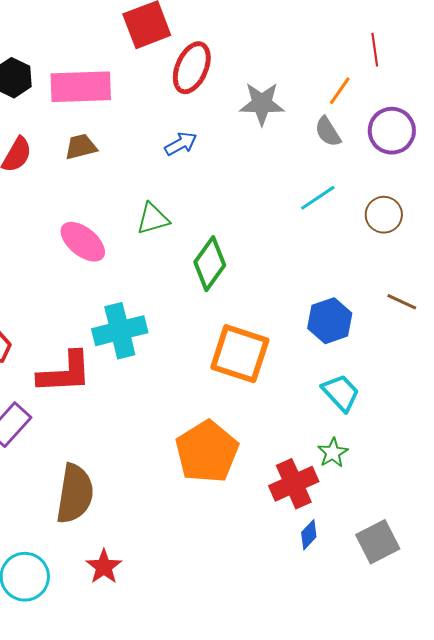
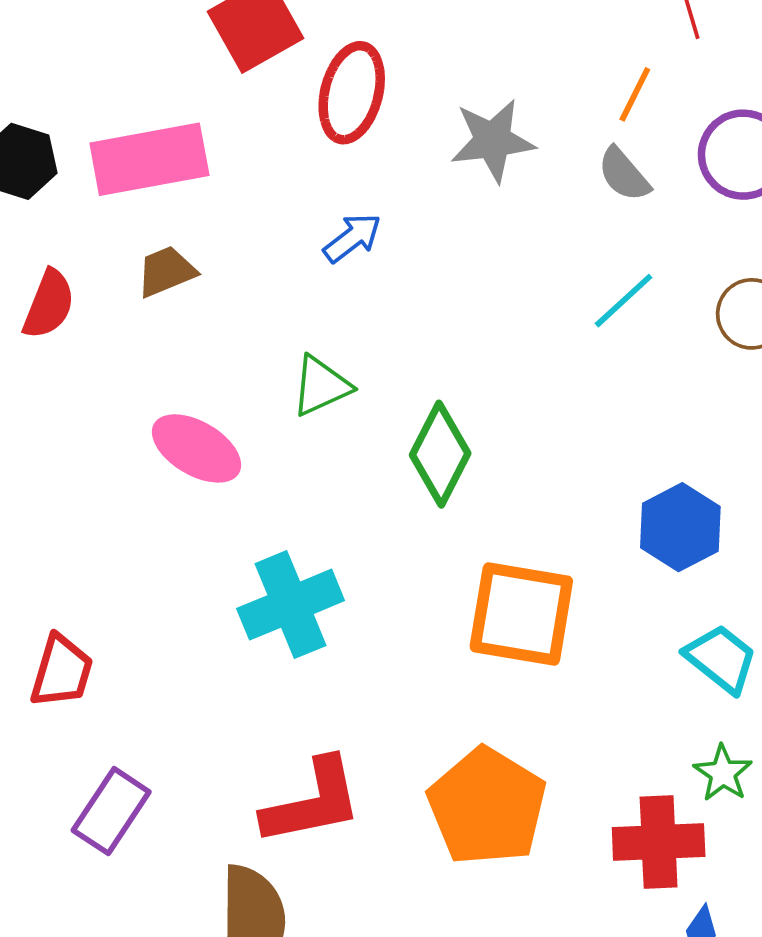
red L-shape: (65, 373) -> (312, 802), moved
red cross: (294, 484) -> (659, 842), turned 30

